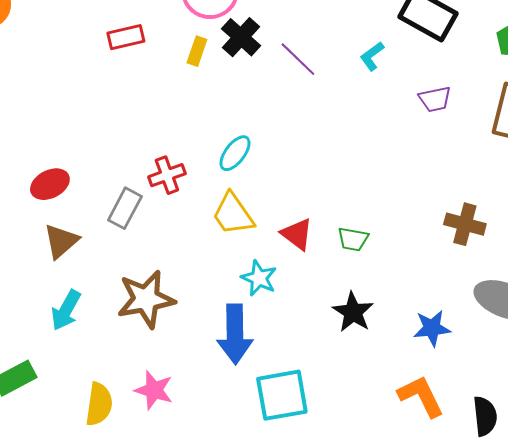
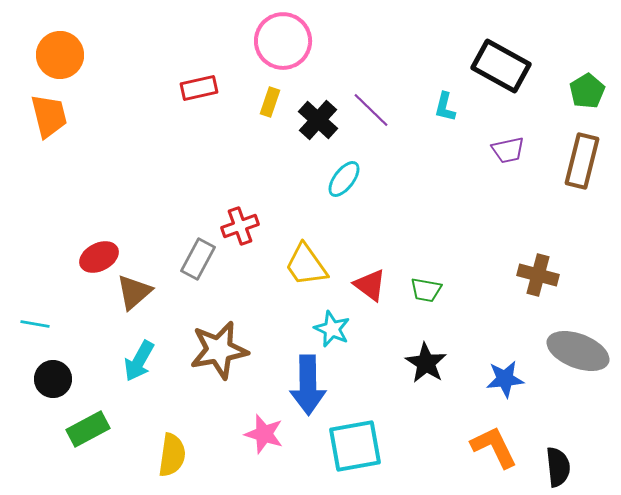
black cross: (241, 37) -> (318, 120), moved
cyan L-shape: (372, 56) -> (445, 107), turned -40
cyan ellipse: (235, 153) -> (344, 179), moved
red ellipse: (50, 184) -> (99, 257), moved
pink star: (154, 390) -> (264, 434), moved

